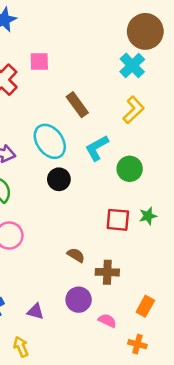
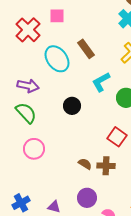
cyan ellipse: (50, 141) -> (57, 59), moved
red square: (118, 220) -> (117, 137), turned 30
brown cross: (107, 272) -> (106, 166), moved

